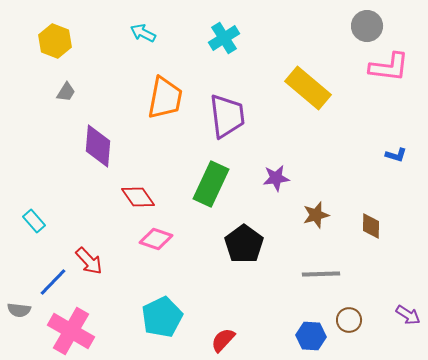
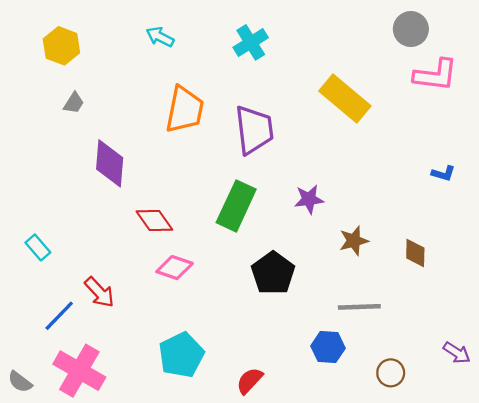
gray semicircle: (19, 310) -> (20, 382), moved, turned 30
brown circle: (349, 320) -> (391, 373), moved
blue hexagon: (311, 336) -> (328, 347), moved

